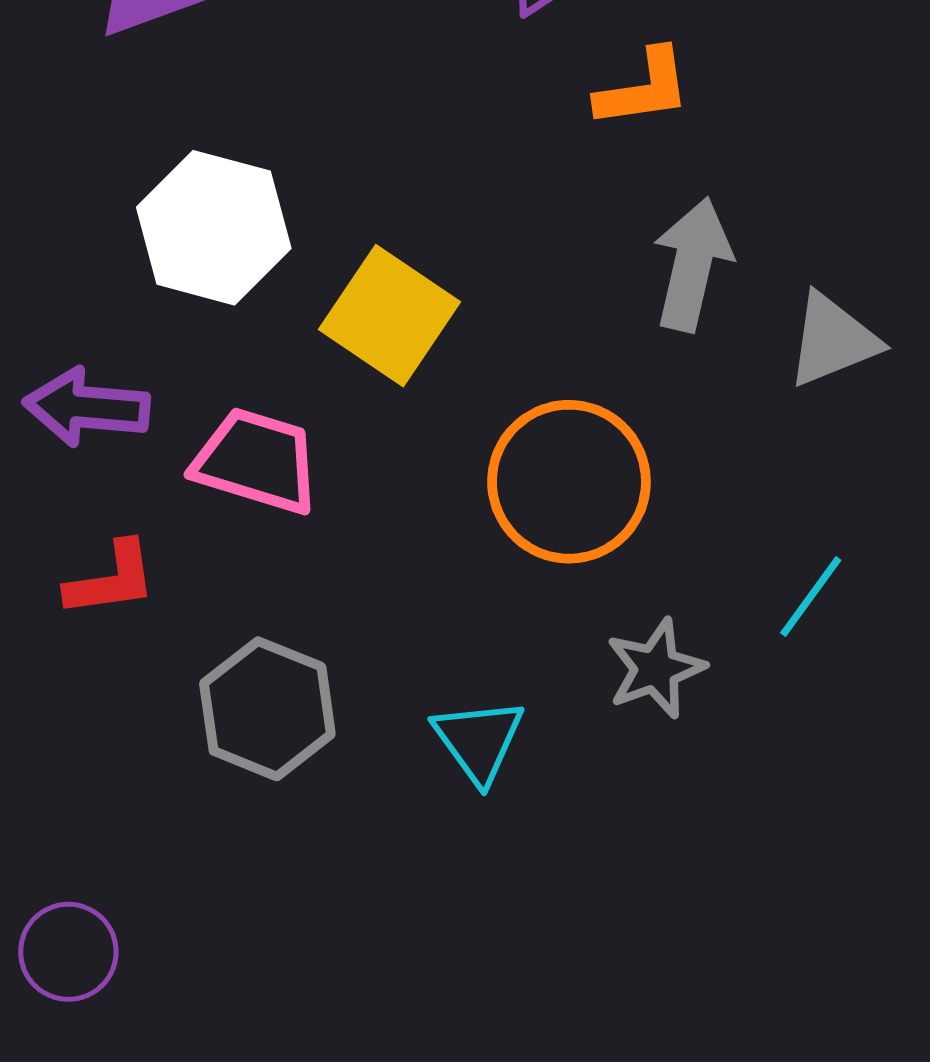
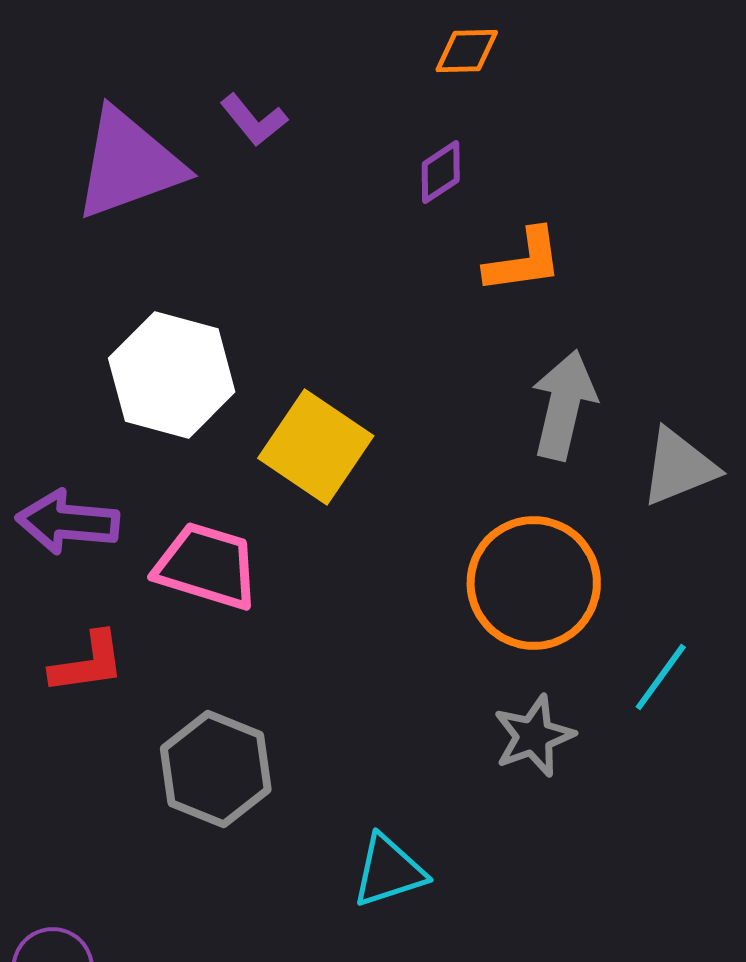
orange circle: (569, 482) -> (534, 583), moved
cyan triangle: (479, 741) -> (389, 871), moved, turned 48

